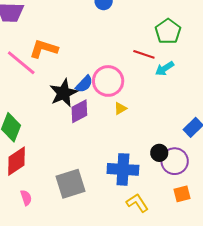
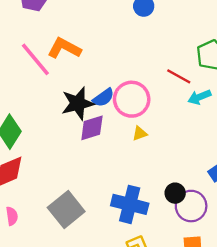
gray square: (71, 184) -> (66, 210), turned -32

